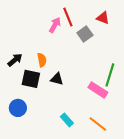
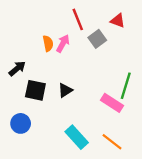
pink arrow: (55, 25) -> (63, 43), moved
orange semicircle: (42, 60) -> (48, 43), moved
black triangle: (57, 79) -> (65, 90), turned -48
cyan rectangle: (67, 120) -> (77, 137), size x1.5

